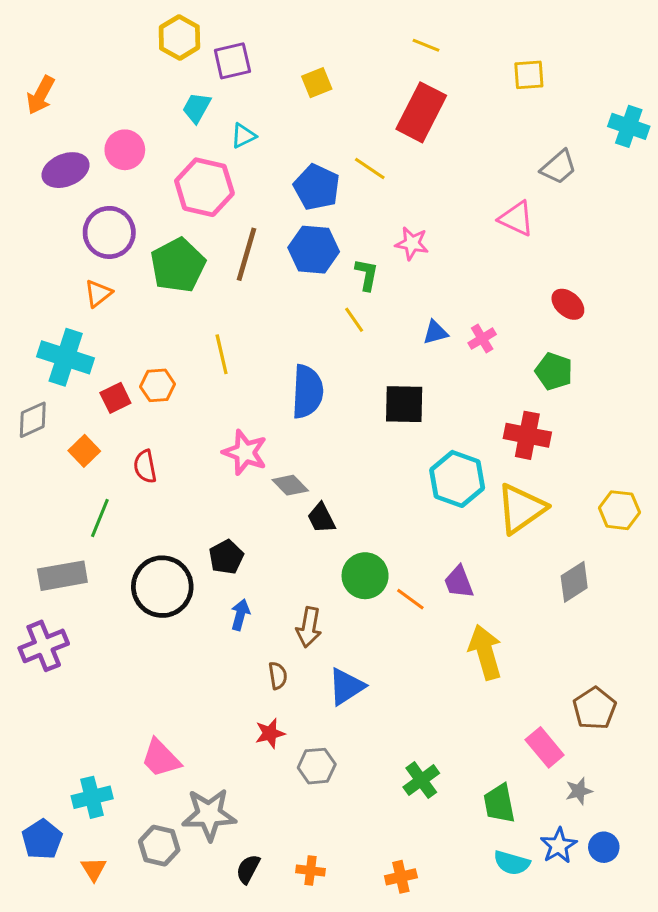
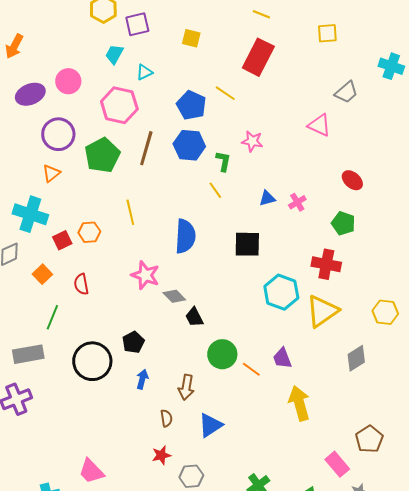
yellow square: (317, 83) -> (191, 38), turned 36

